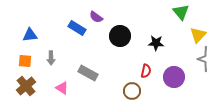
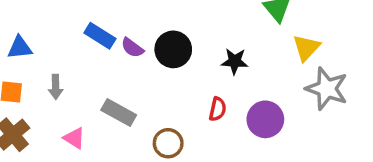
purple semicircle: (96, 17) -> (132, 48), moved
brown circle: (132, 91) -> (168, 143), moved

